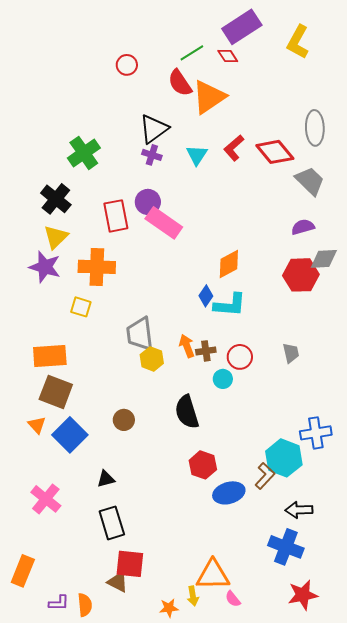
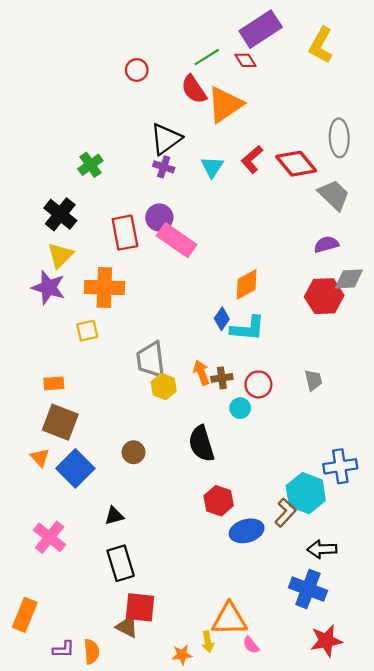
green cross: (84, 153) -> (90, 165), size x0.7
yellow square: (81, 307) -> (87, 331), turned -30
orange rectangle: (50, 356) -> (54, 383), size x0.6

